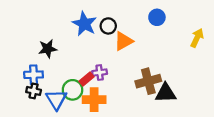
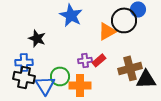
black circle: (108, 26) -> (124, 20), moved, size x1.6
black star: (48, 49) -> (37, 38), turned 30
red rectangle: (87, 79) -> (99, 60), moved
black cross: (34, 91) -> (24, 77), size x1.5

